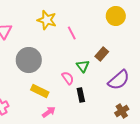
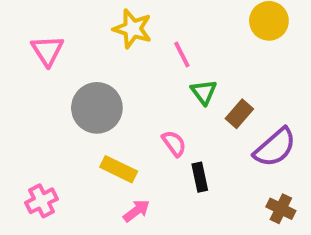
brown rectangle: (102, 54) -> (239, 114), moved
green triangle: (83, 66) -> (204, 92), moved
brown cross: (122, 111) -> (281, 209), turned -32

